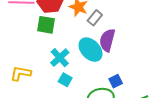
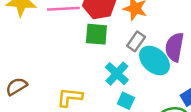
gray rectangle: (95, 18) -> (136, 41), moved

